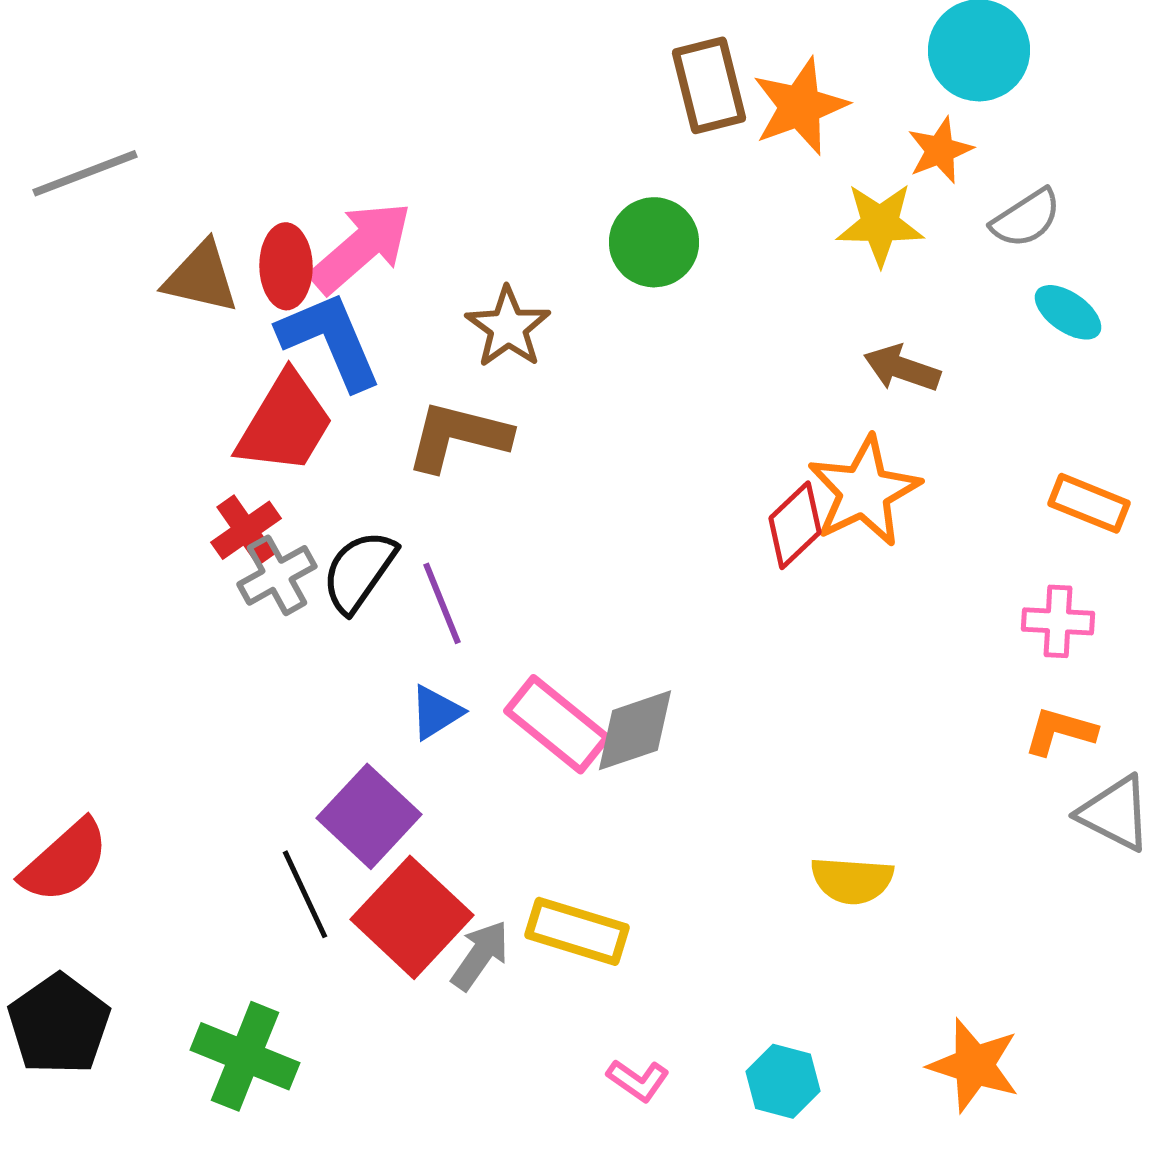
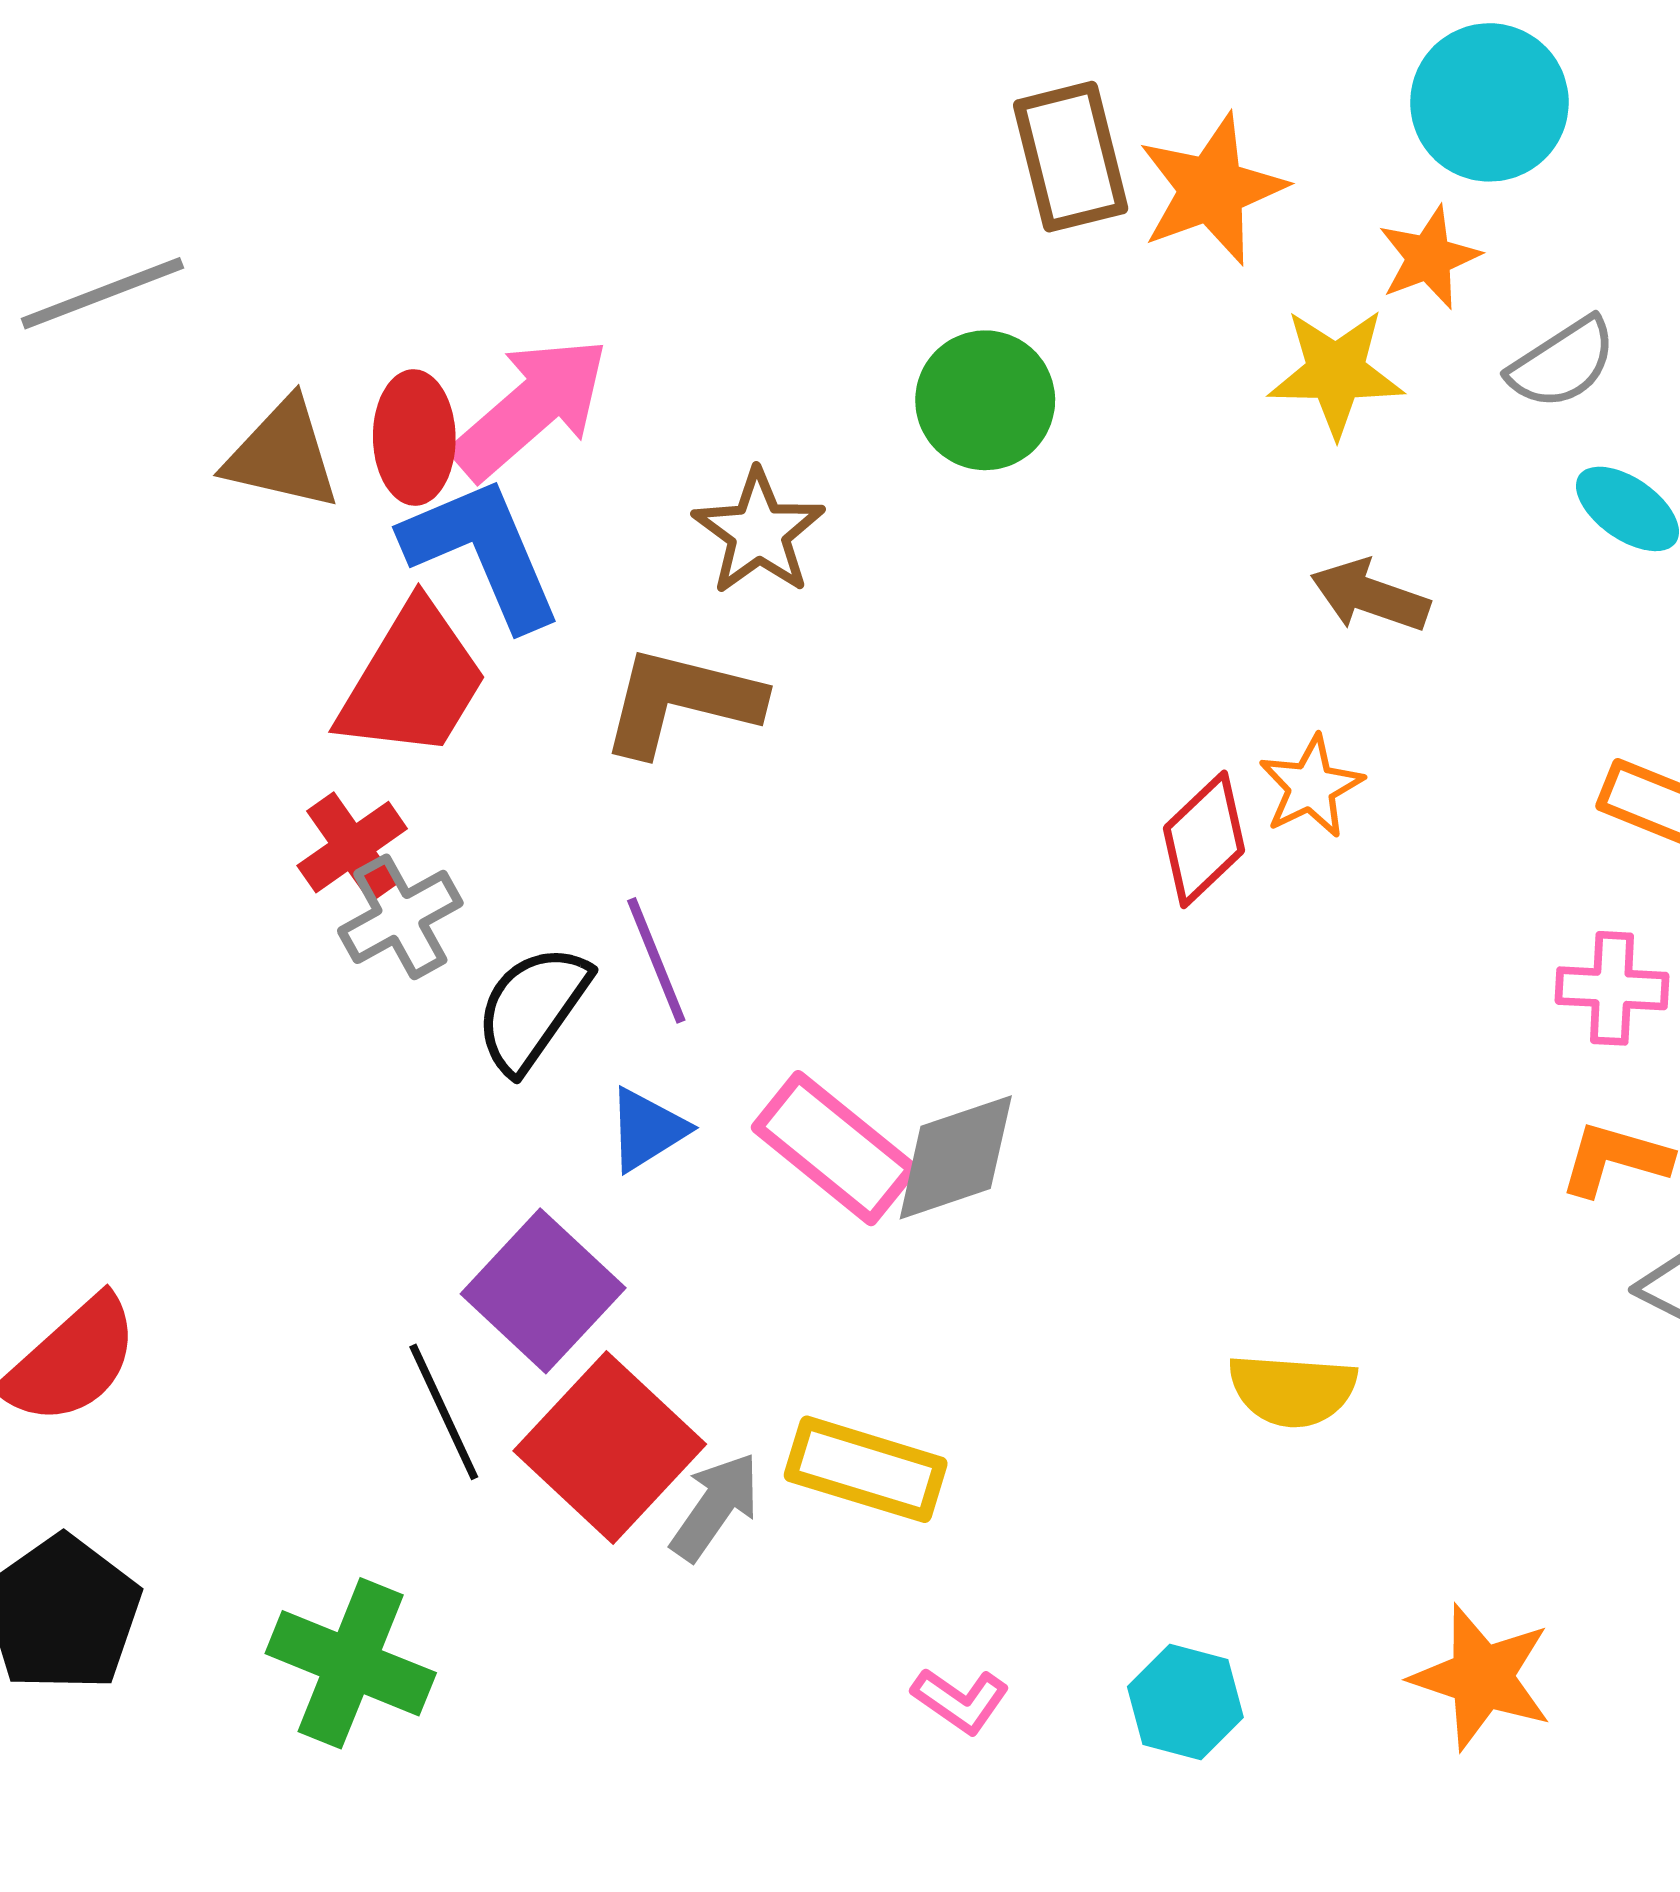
orange star: (864, 491) -> (1311, 787), size x0.6
black semicircle: (359, 571) -> (532, 1008), moved

